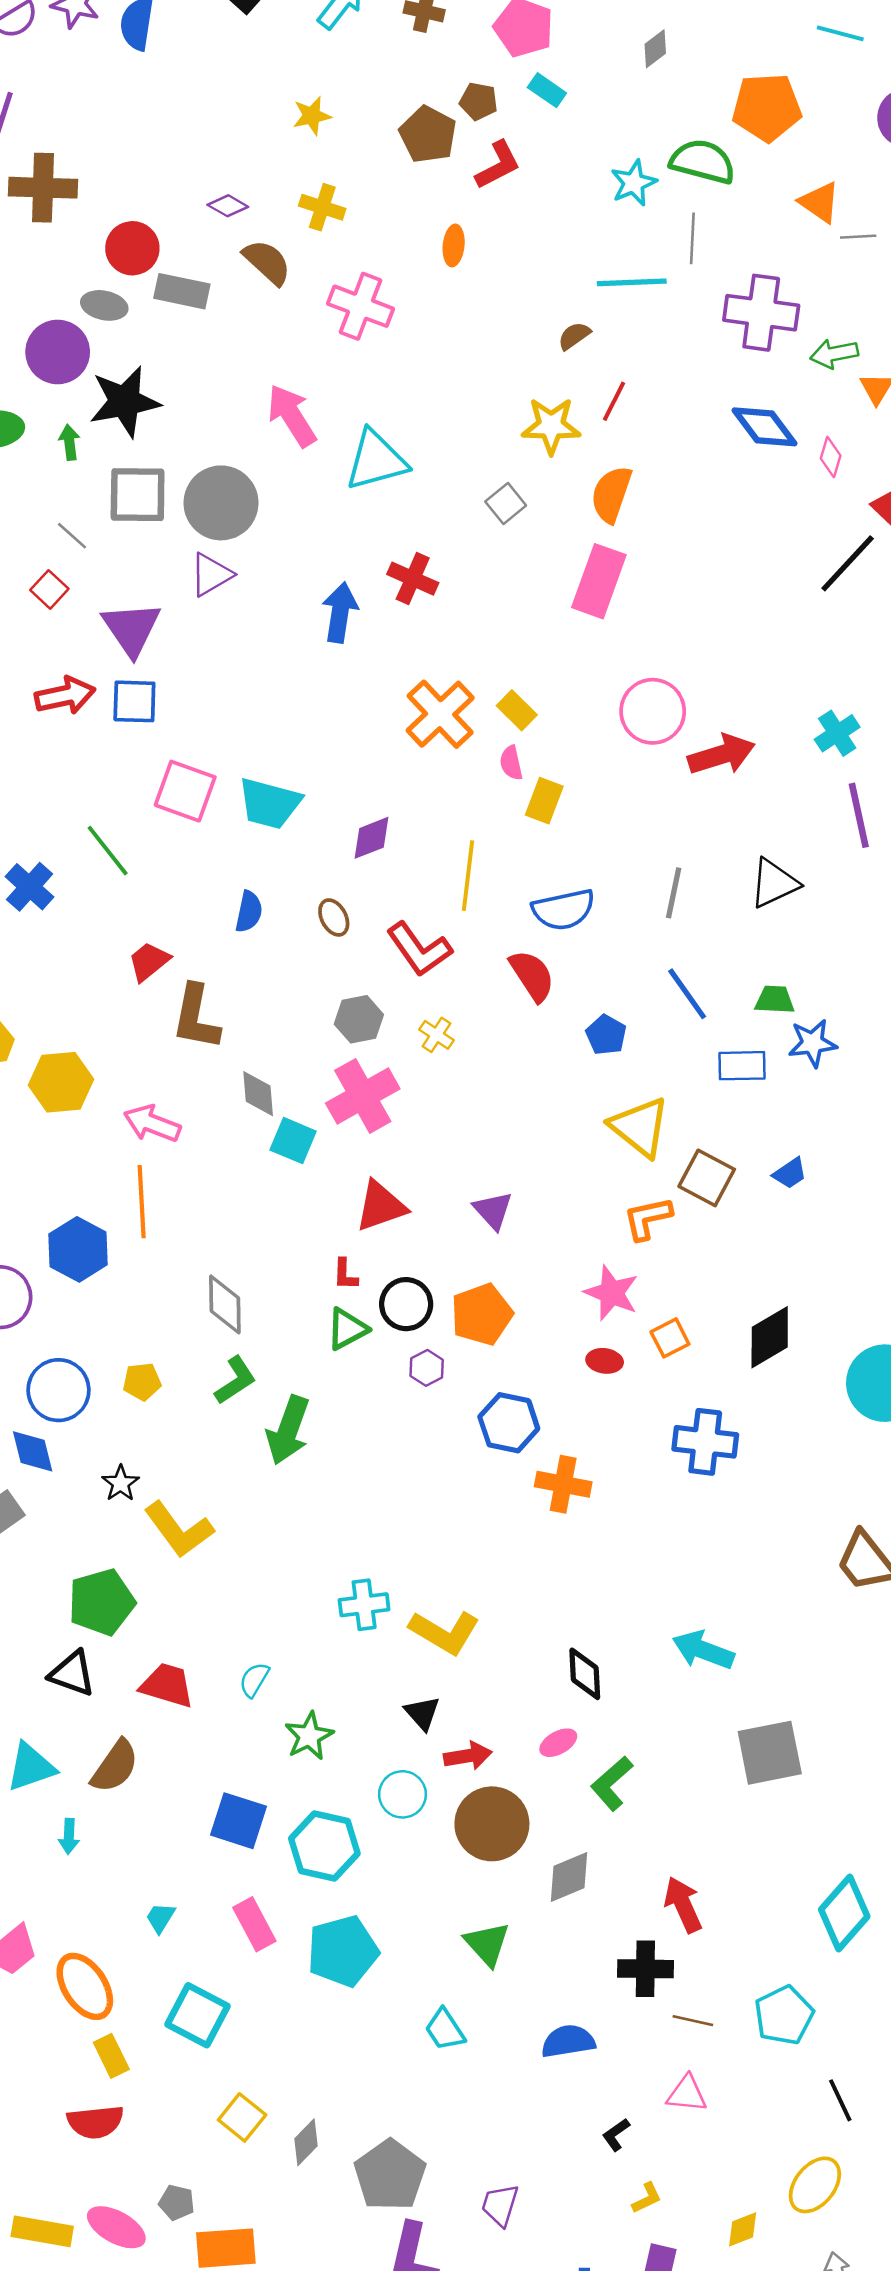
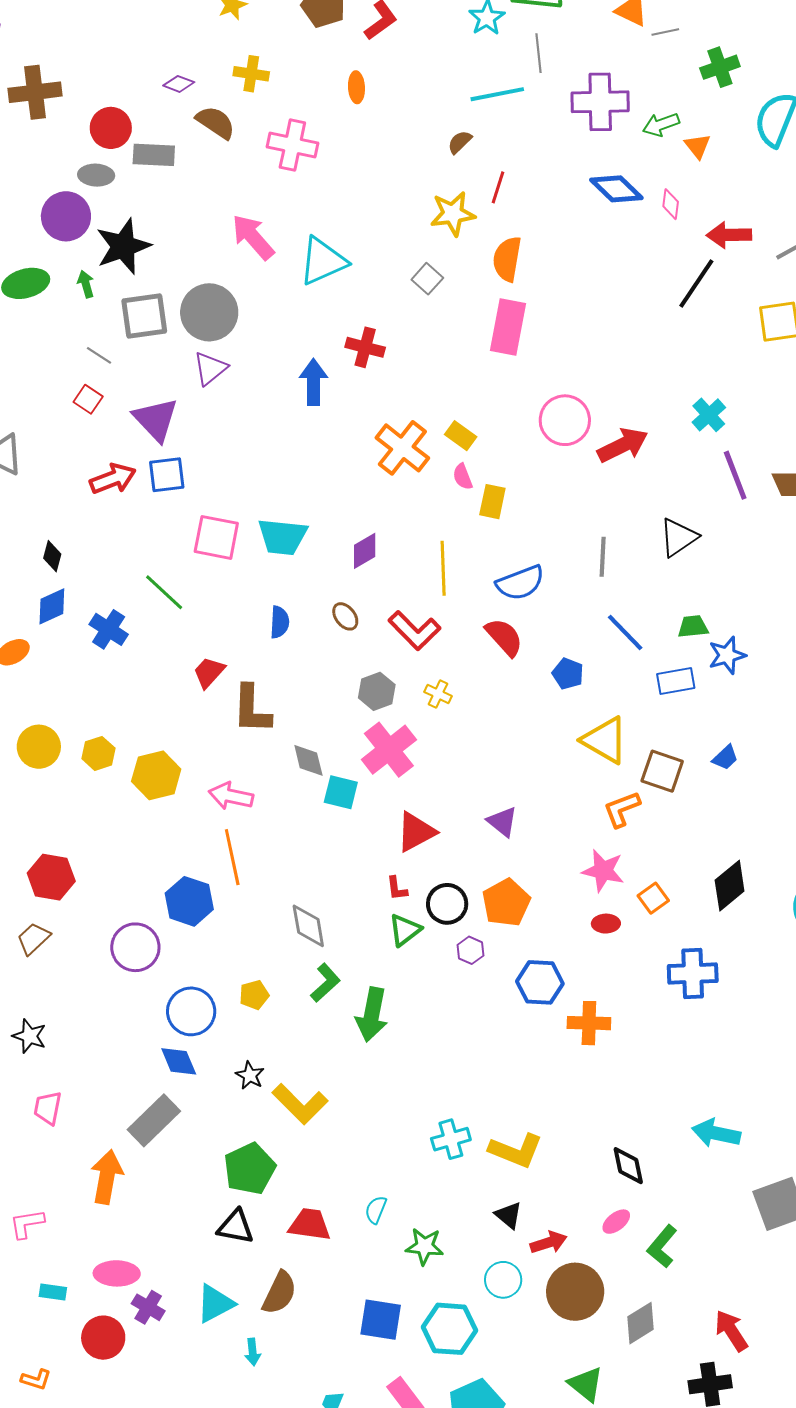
green star: (309, 1736) -> (425, 1246), turned -30

